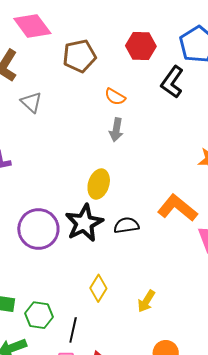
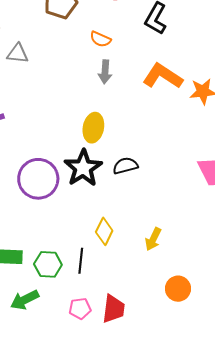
gray triangle: (31, 102) -> (18, 53), turned -30
orange L-shape: (177, 208) -> (163, 76), moved
black line: (73, 330) -> (81, 261), moved

